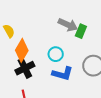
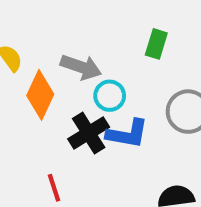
gray arrow: (68, 25) -> (81, 67), moved
black cross: (25, 68) -> (89, 133), moved

